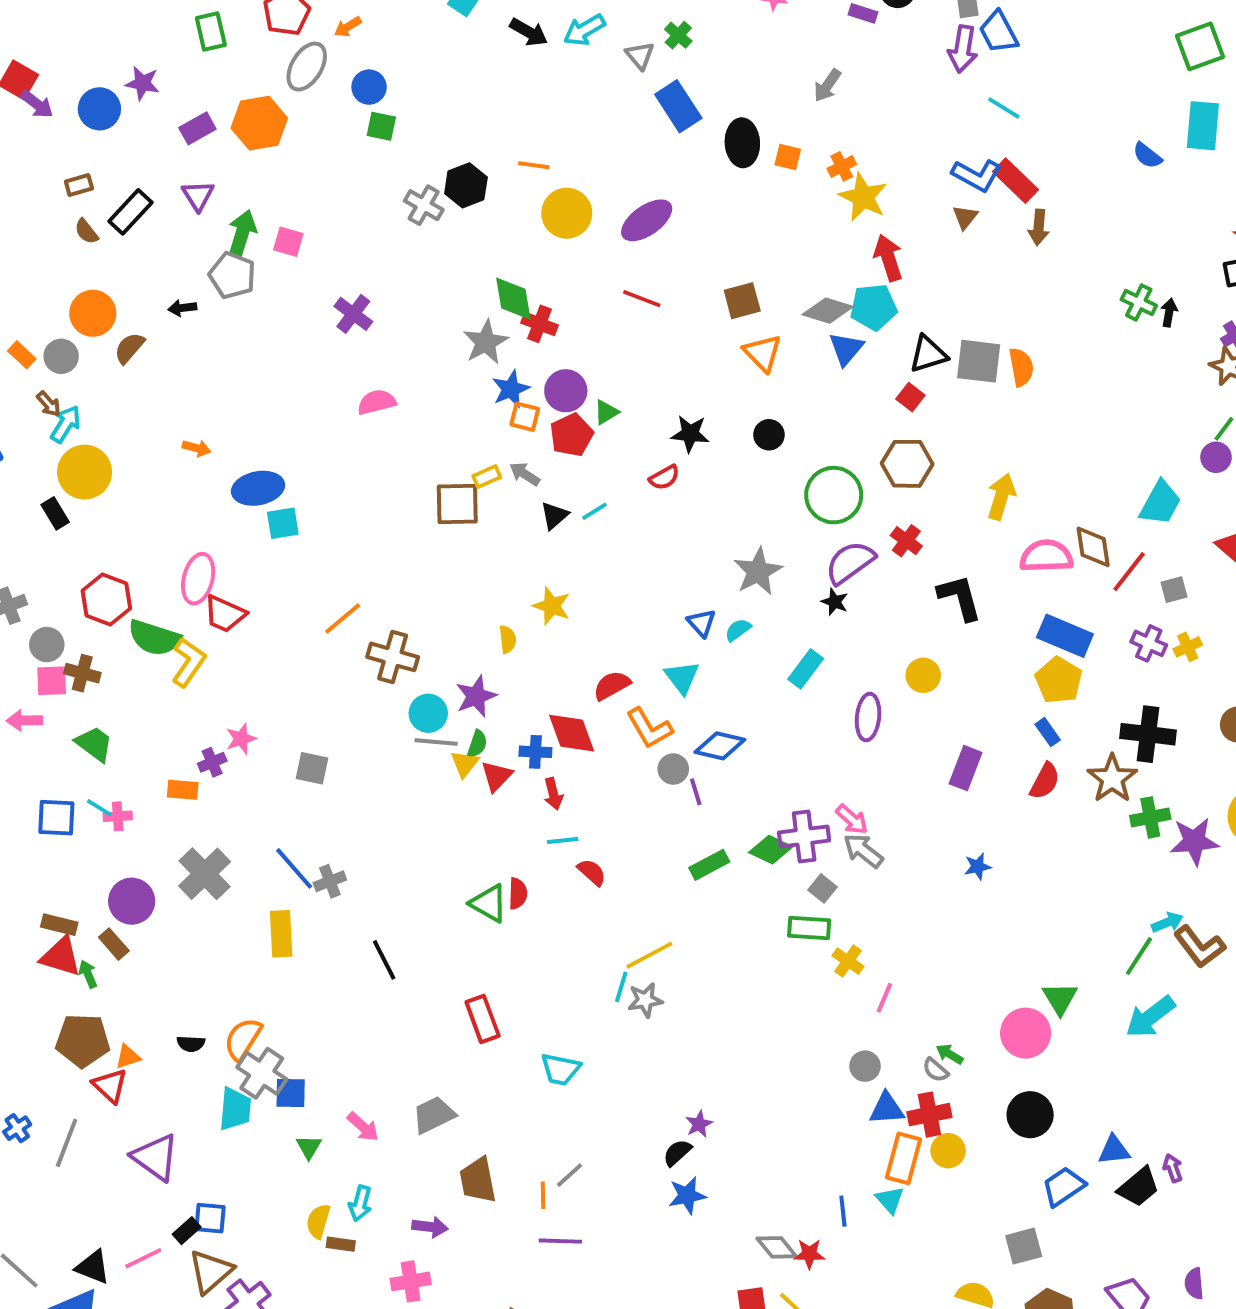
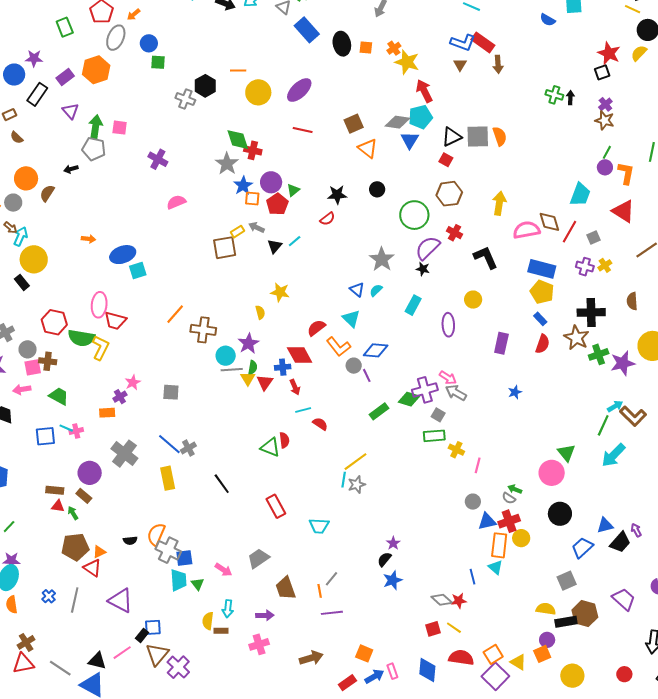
black rectangle: (131, 212) -> (37, 94), moved
red triangle: (61, 956) -> (58, 506), size x0.6
cyan trapezoid: (235, 1109) -> (179, 580), moved

